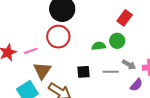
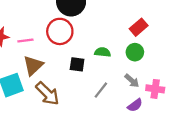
green circle: (117, 41) -> (135, 52), moved
black square: (84, 72) -> (77, 64), moved
gray line: (111, 72) -> (101, 90), moved, turned -63

